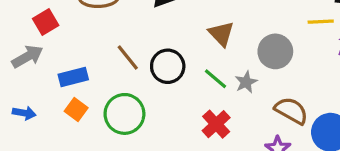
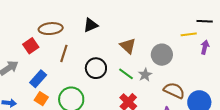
red square: (46, 22) -> (31, 46), moved
brown line: (128, 57) -> (64, 53), moved, turned 60
blue rectangle: (73, 77) -> (38, 79), turned -30

